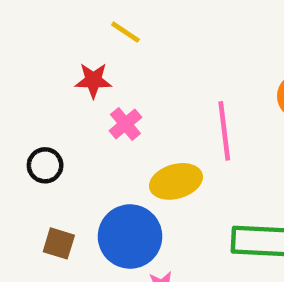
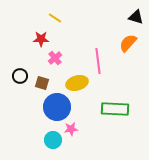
brown square: (59, 243) -> (42, 83), moved

